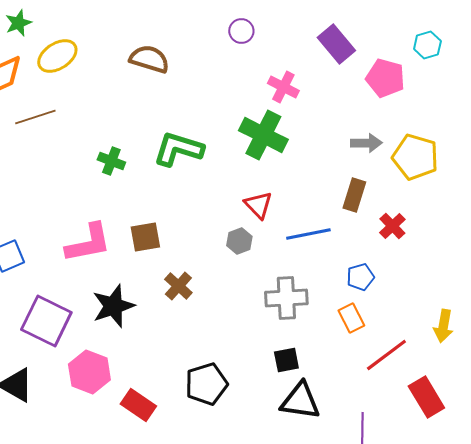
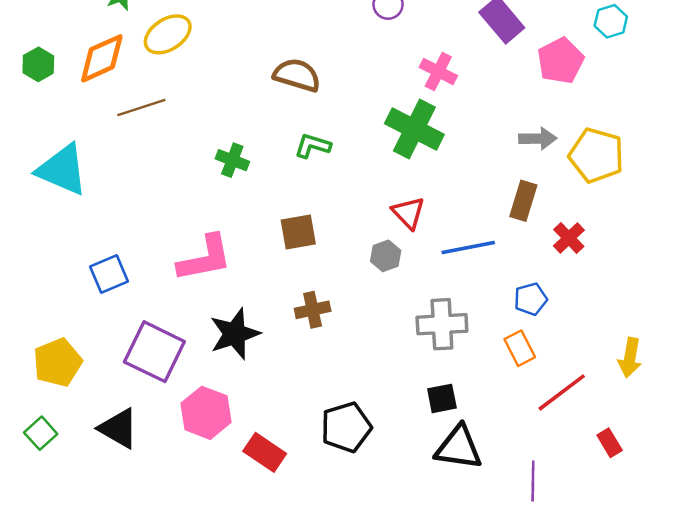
brown semicircle: (149, 59) -> (297, 75), moved
pink pentagon: (385, 78) -> (560, 61), turned 30
green L-shape: (178, 149) -> (313, 146), size x0.6
brown square: (145, 237) -> (298, 232), moved
brown cross: (178, 286) -> (313, 310), turned 36
red rectangle: (426, 397) -> (610, 443), size x0.6

